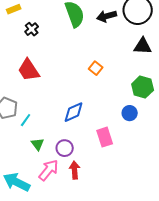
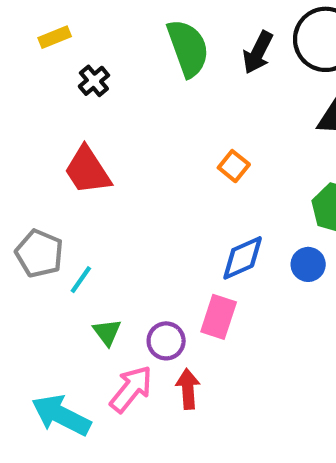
black arrow: (107, 16) -> (258, 52), turned -48
blue diamond: (74, 112) -> (243, 258), moved
pink rectangle: (105, 137) -> (219, 317), moved, turned 36

